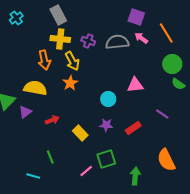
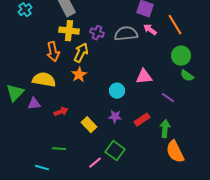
yellow arrow: (72, 61) -> (81, 53), turned -126
purple triangle: (25, 112) -> (34, 104), turned 32
purple line: (162, 114) -> (168, 98), moved
green line: (50, 157) -> (59, 149), turned -64
green square: (106, 159) -> (115, 151), turned -36
green arrow: (135, 176) -> (165, 129), moved

